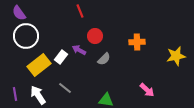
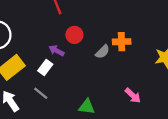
white rectangle: (61, 57) -> (45, 67), moved
gray semicircle: (104, 59) -> (103, 52), moved

